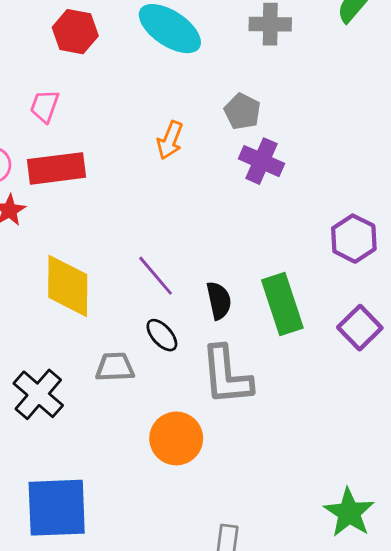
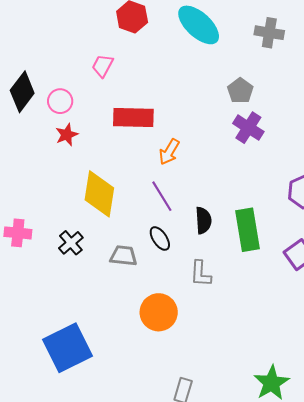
orange arrow: (170, 140) -> (169, 152), moved
red rectangle: (57, 168) -> (133, 117), moved
gray L-shape: (226, 375) -> (201, 274), size x0.6
black cross: (38, 394) -> (71, 243), moved, size x0.7
blue square: (57, 508) -> (68, 348), turned -33

